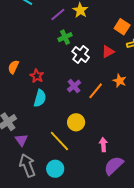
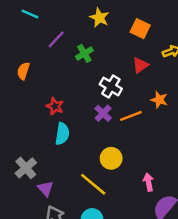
purple line: (58, 14) -> (56, 39), moved
orange square: (122, 27) -> (140, 29), moved
white cross: (81, 54) -> (111, 86), moved
orange semicircle: (13, 67) -> (23, 71), moved
orange line: (96, 91) -> (131, 116), turned 36

